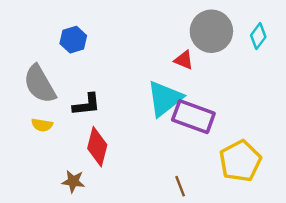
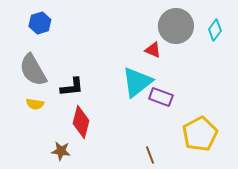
blue hexagon: (73, 40) -> (40, 23), moved
purple rectangle: (193, 117) -> (161, 97), size x0.7

